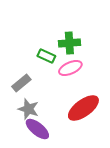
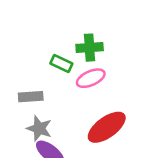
gray rectangle: (21, 83) -> (31, 97), turned 36

